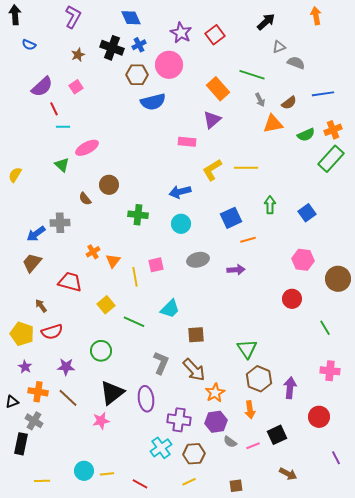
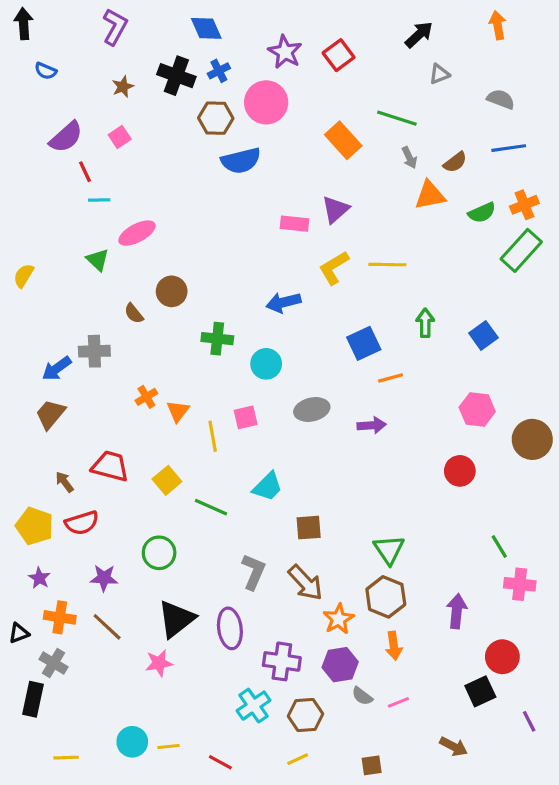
gray semicircle: (296, 63) -> (501, 99), moved
purple triangle: (212, 120) -> (335, 209), moved
cyan circle: (181, 224) -> (266, 364), moved
red trapezoid: (70, 282) -> (110, 466), moved
green line: (325, 328) -> (499, 546), moved
brown hexagon: (259, 379) -> (386, 597), moved
black square: (277, 435) -> (480, 691), moved

